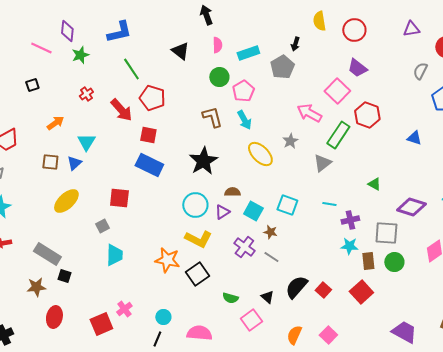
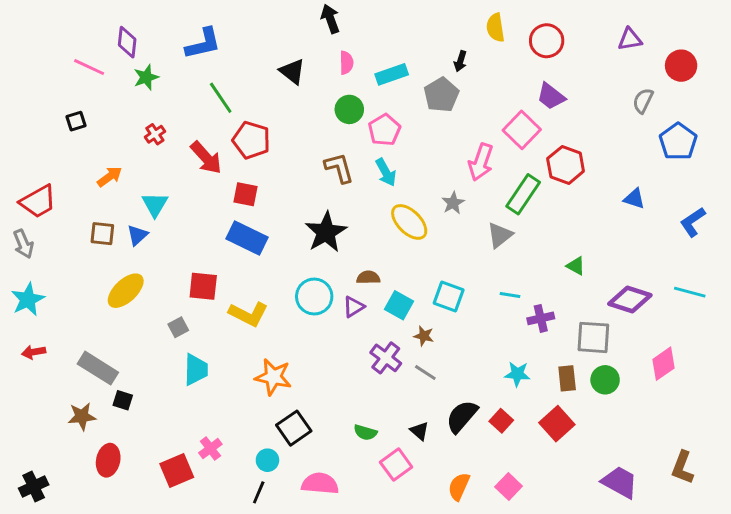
pink arrow: (309, 113) -> (481, 162), turned -100
yellow L-shape: (198, 239) -> (248, 314), moved
cyan star: (349, 246) -> (517, 374), moved
black square: (197, 274) -> (294, 428), moved

